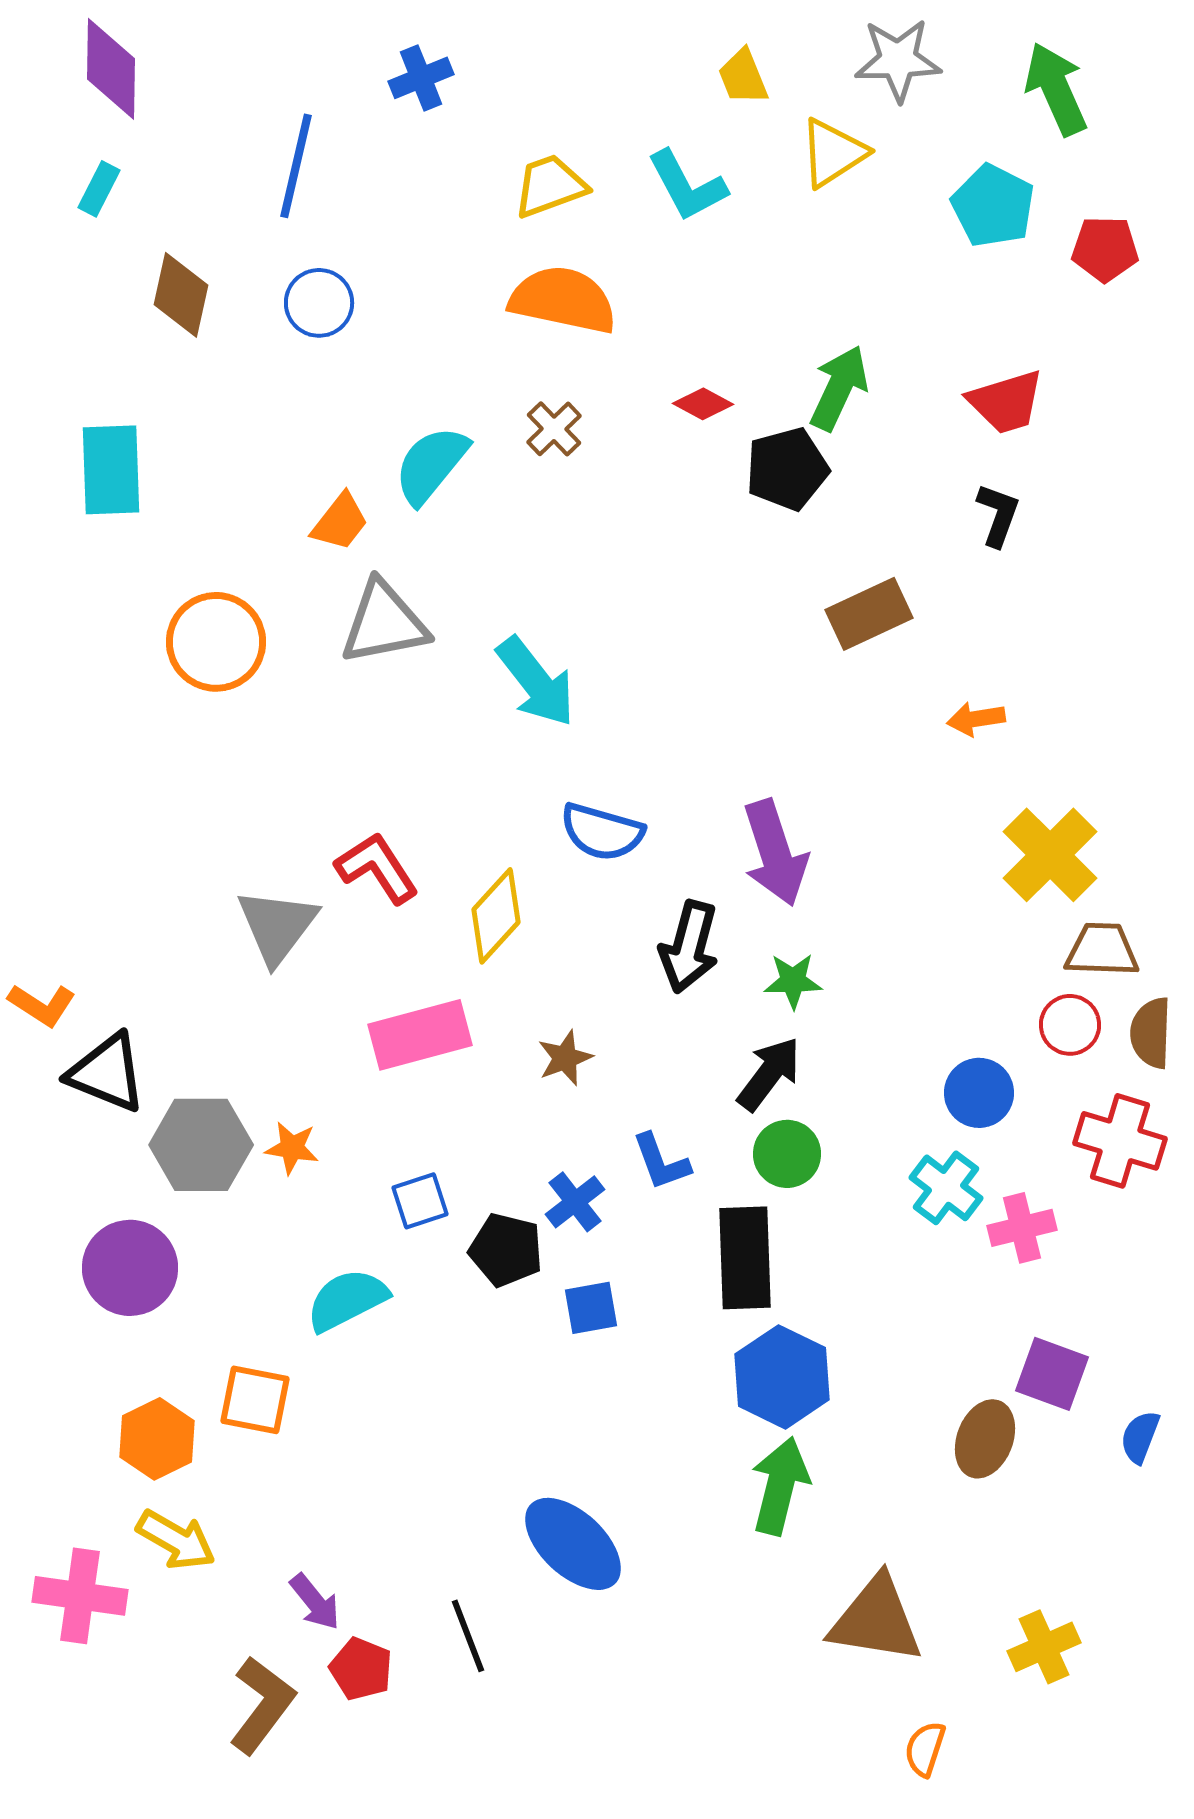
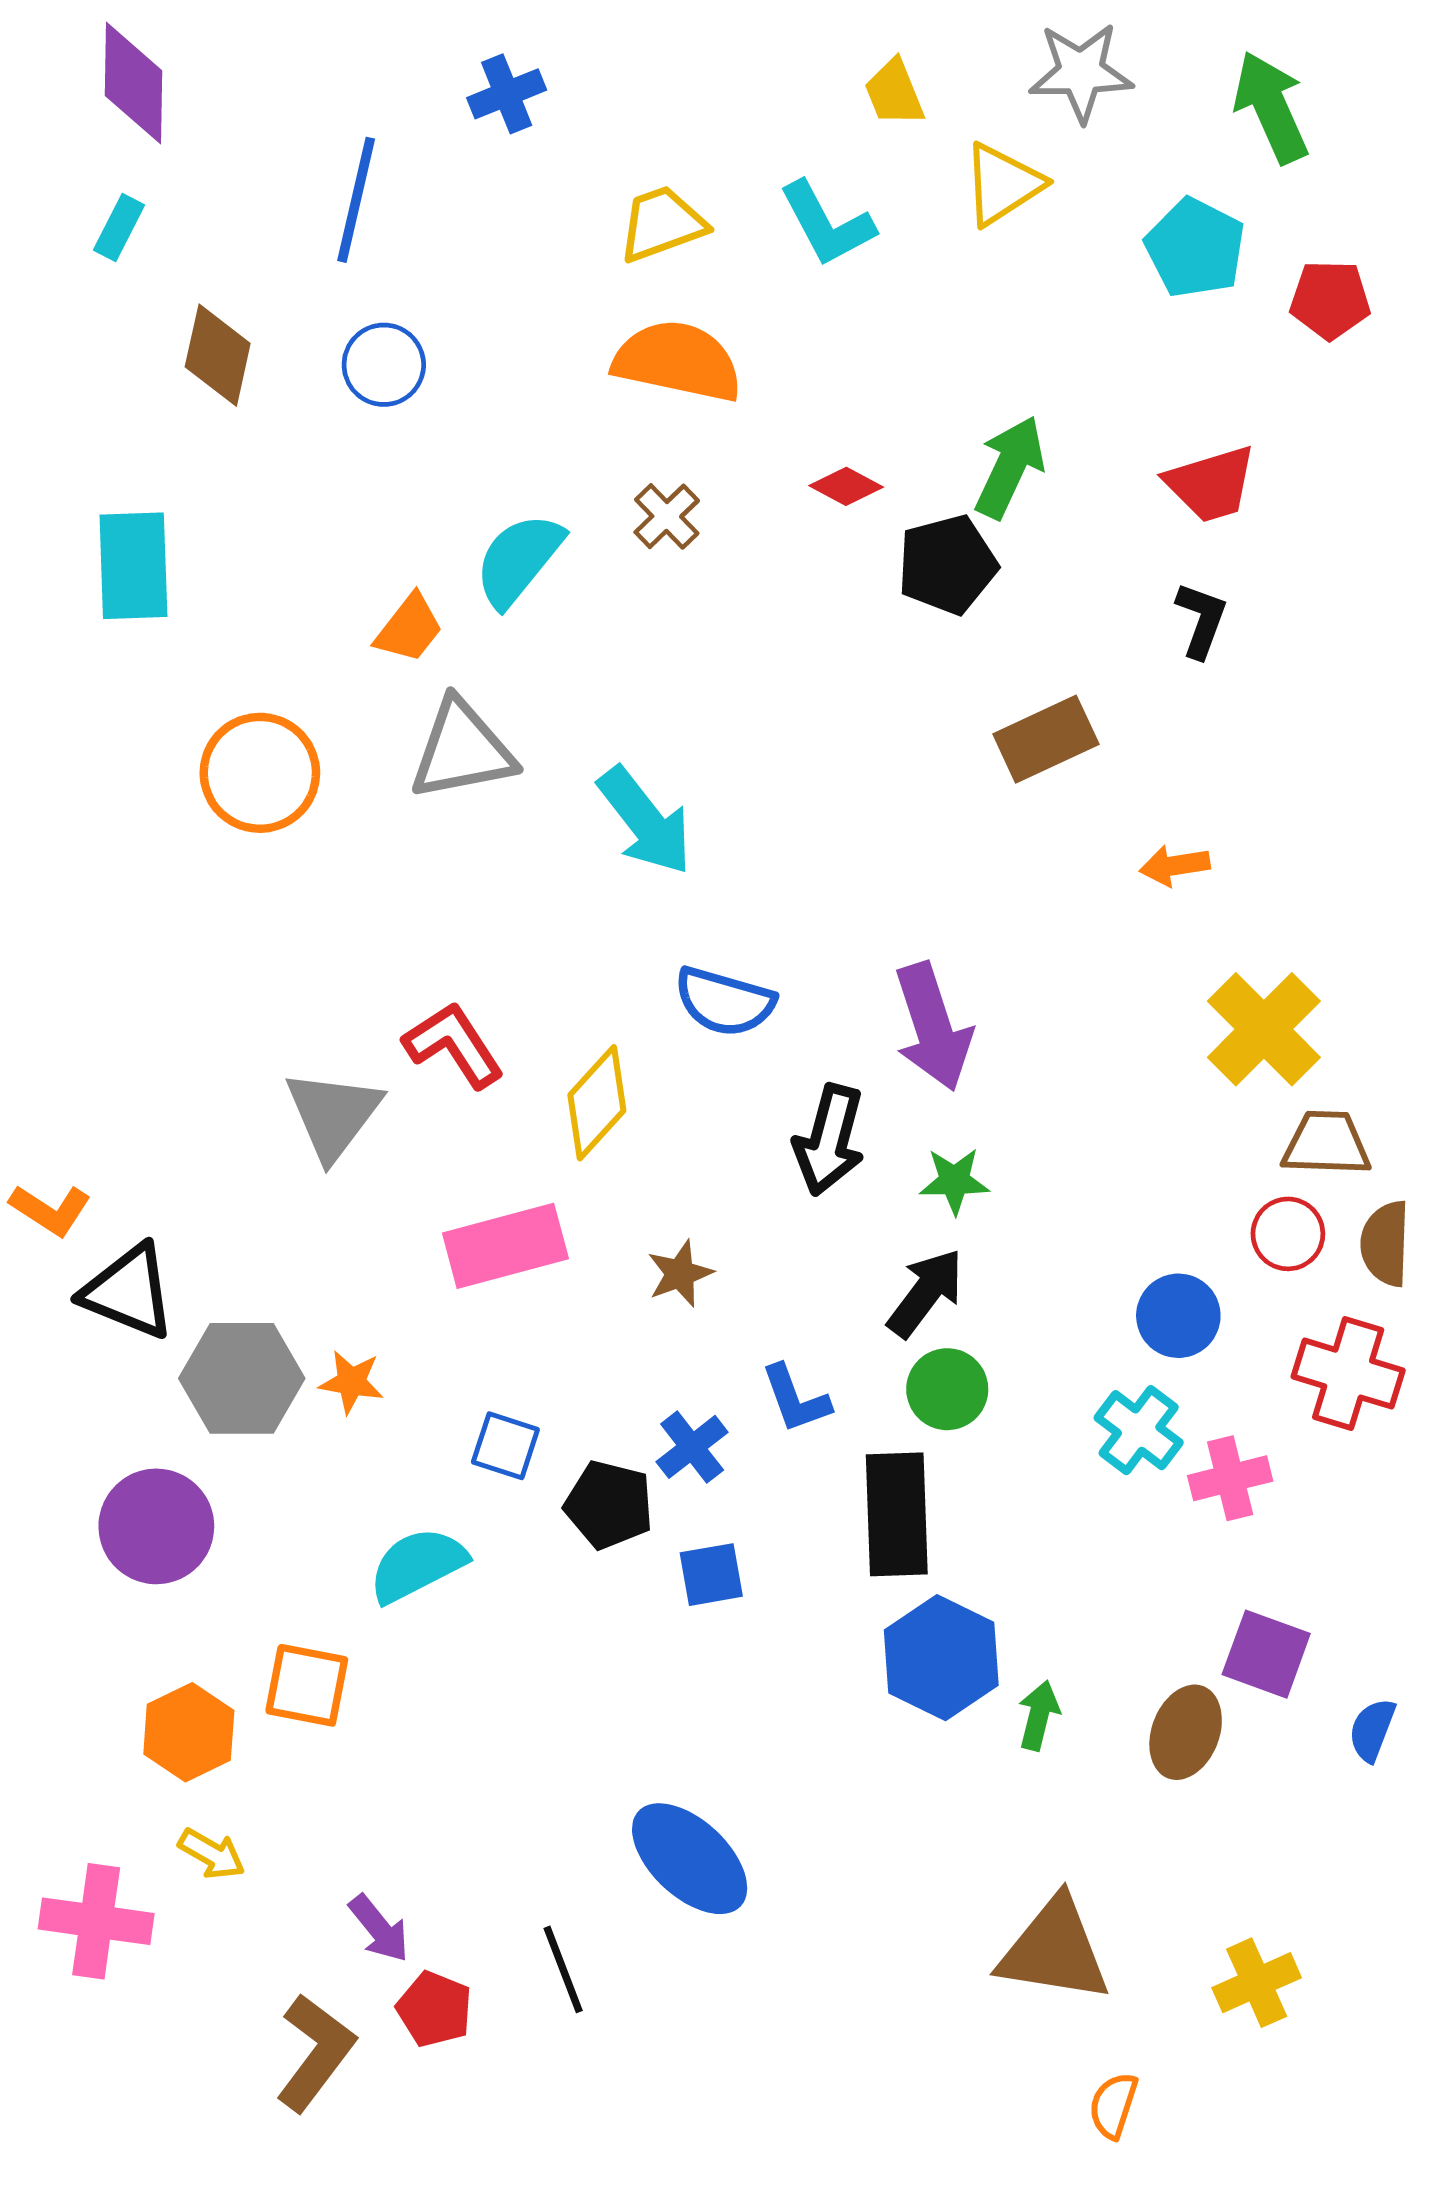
blue square: (420, 1201) -> (505, 1446), turned 36
green arrow: (780, 1486) -> (1039, 1715), moved, size x0.6
yellow arrow: (176, 1540) -> (212, 1854), size x0.7

